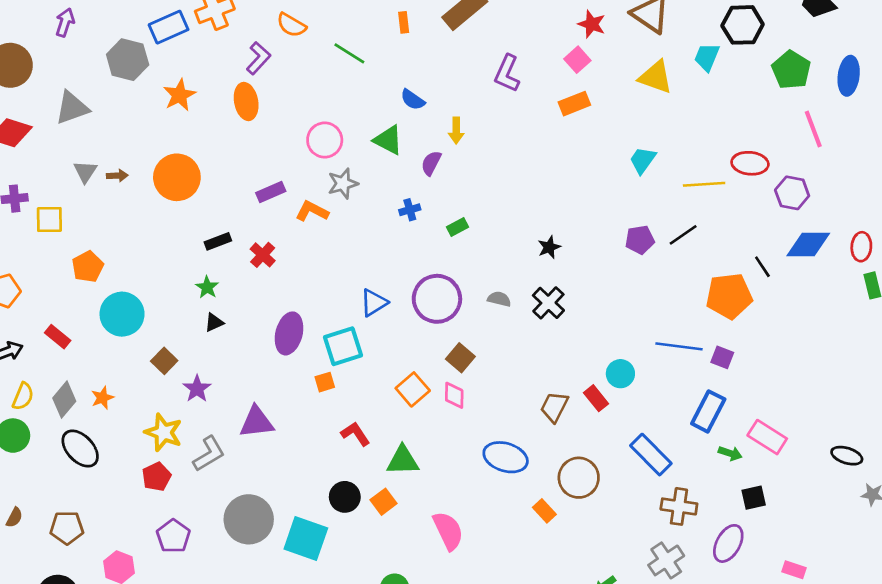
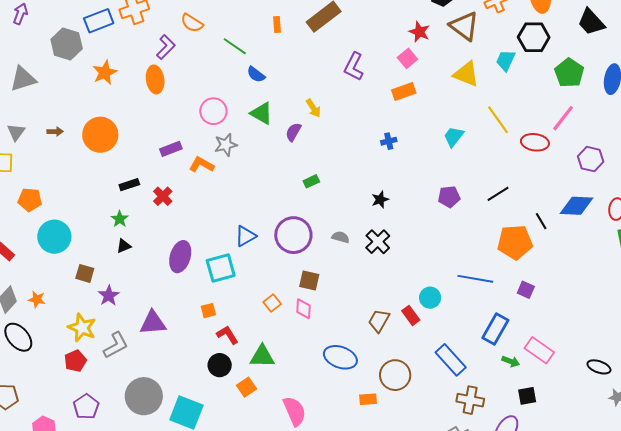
blue semicircle: (413, 100) -> (256, 74), moved
pink line: (813, 129) -> (563, 118), moved, turned 56
yellow arrow: (456, 131) -> (313, 108), turned -36
gray triangle: (85, 172) -> (16, 132), moved
yellow line: (704, 184) -> (498, 120), moved, turned 56
purple hexagon: (792, 193) -> (591, 159), moved
blue cross: (410, 210) -> (389, 141), moved
black line: (683, 235) -> (498, 194), moved
orange pentagon: (88, 267) -> (30, 200), turned 30
purple square: (722, 357) -> (526, 290), moved
brown square: (460, 358) -> (309, 280), turned -30
brown square: (164, 361) -> (85, 273), turned -30
orange square: (325, 382) -> (208, 311), moved
orange square: (413, 389) -> (272, 303), size x0.7
orange star: (102, 398) -> (37, 299), turned 30
black circle: (345, 497) -> (220, 365), moved
orange rectangle: (544, 511) -> (368, 399), turned -54

